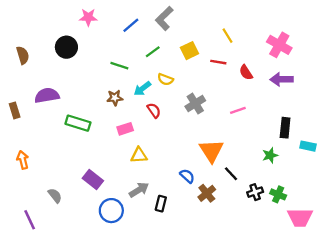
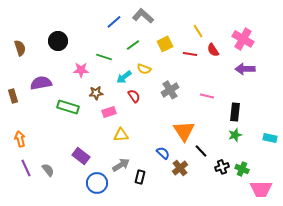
pink star: (88, 17) -> (81, 70), moved
gray L-shape: (164, 18) -> (143, 16), turned 85
red semicircle: (246, 72) -> (213, 50), moved
brown star: (115, 98) -> (96, 93), moved
pink line: (238, 110) -> (207, 96), turned 32
black rectangle: (285, 128) -> (235, 112), moved
cyan rectangle: (308, 146) -> (270, 138), moved
purple line: (30, 220) -> (26, 168), moved

